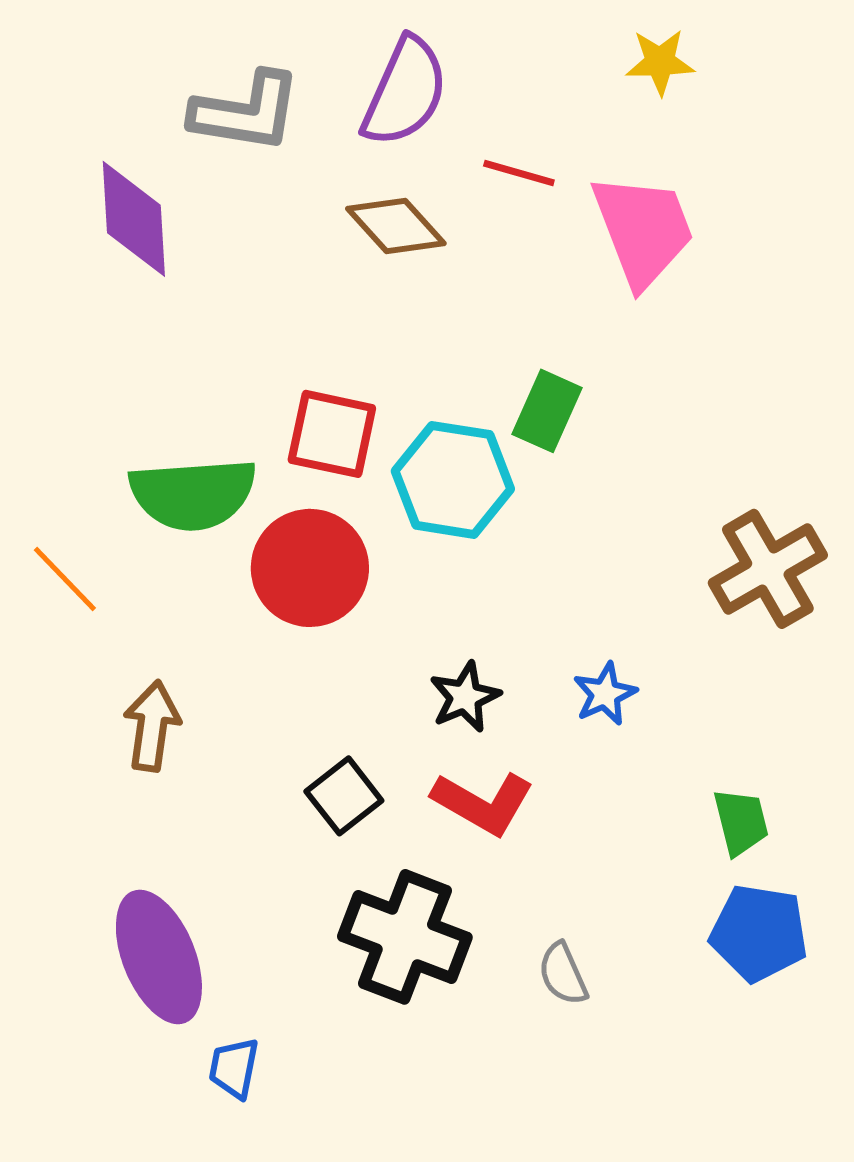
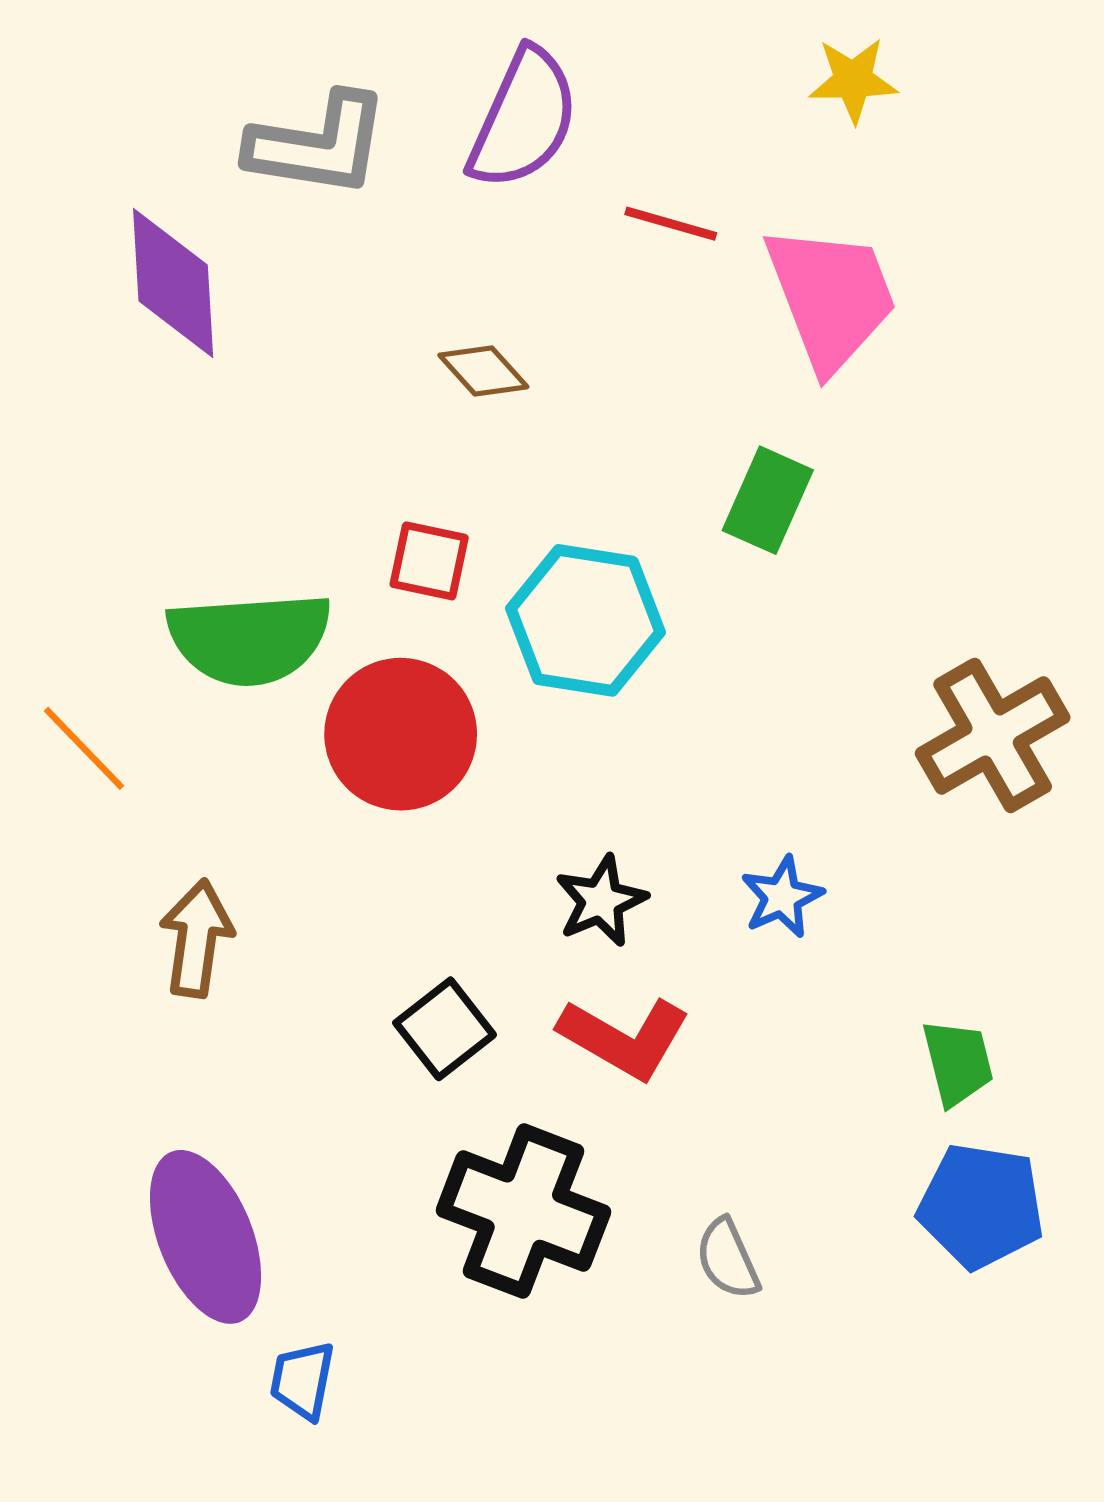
brown diamond: (396, 226) -> (483, 371), moved, size x0.7
green rectangle: (547, 411) -> (768, 500), moved
red square: (332, 434) -> (429, 561), size x0.7

